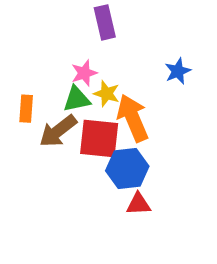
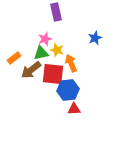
orange rectangle: (26, 109) -> (14, 58), turned 48
orange arrow: (133, 118) -> (71, 63), size x0.7

